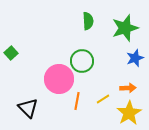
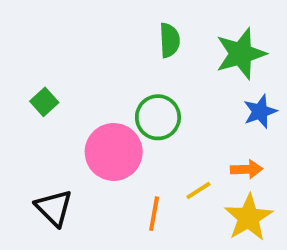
green square: (11, 53) -> (44, 102), moved
orange line: (77, 101) -> (154, 214), moved

